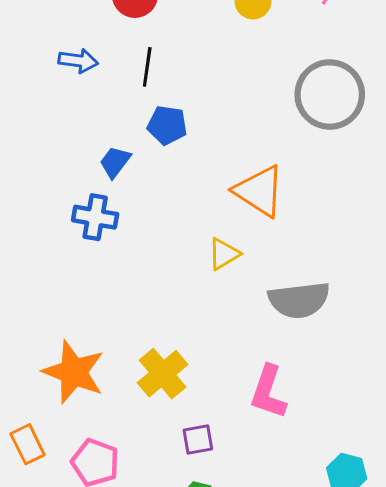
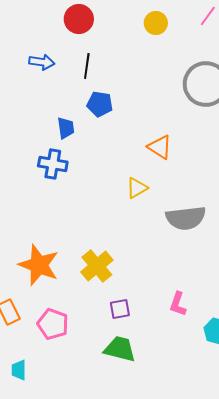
blue trapezoid: (115, 162) -> (66, 128), turned 135
orange triangle: (259, 191) -> (160, 147), size x0.7
pink L-shape: (268, 392) -> (178, 304), moved, size x0.7

